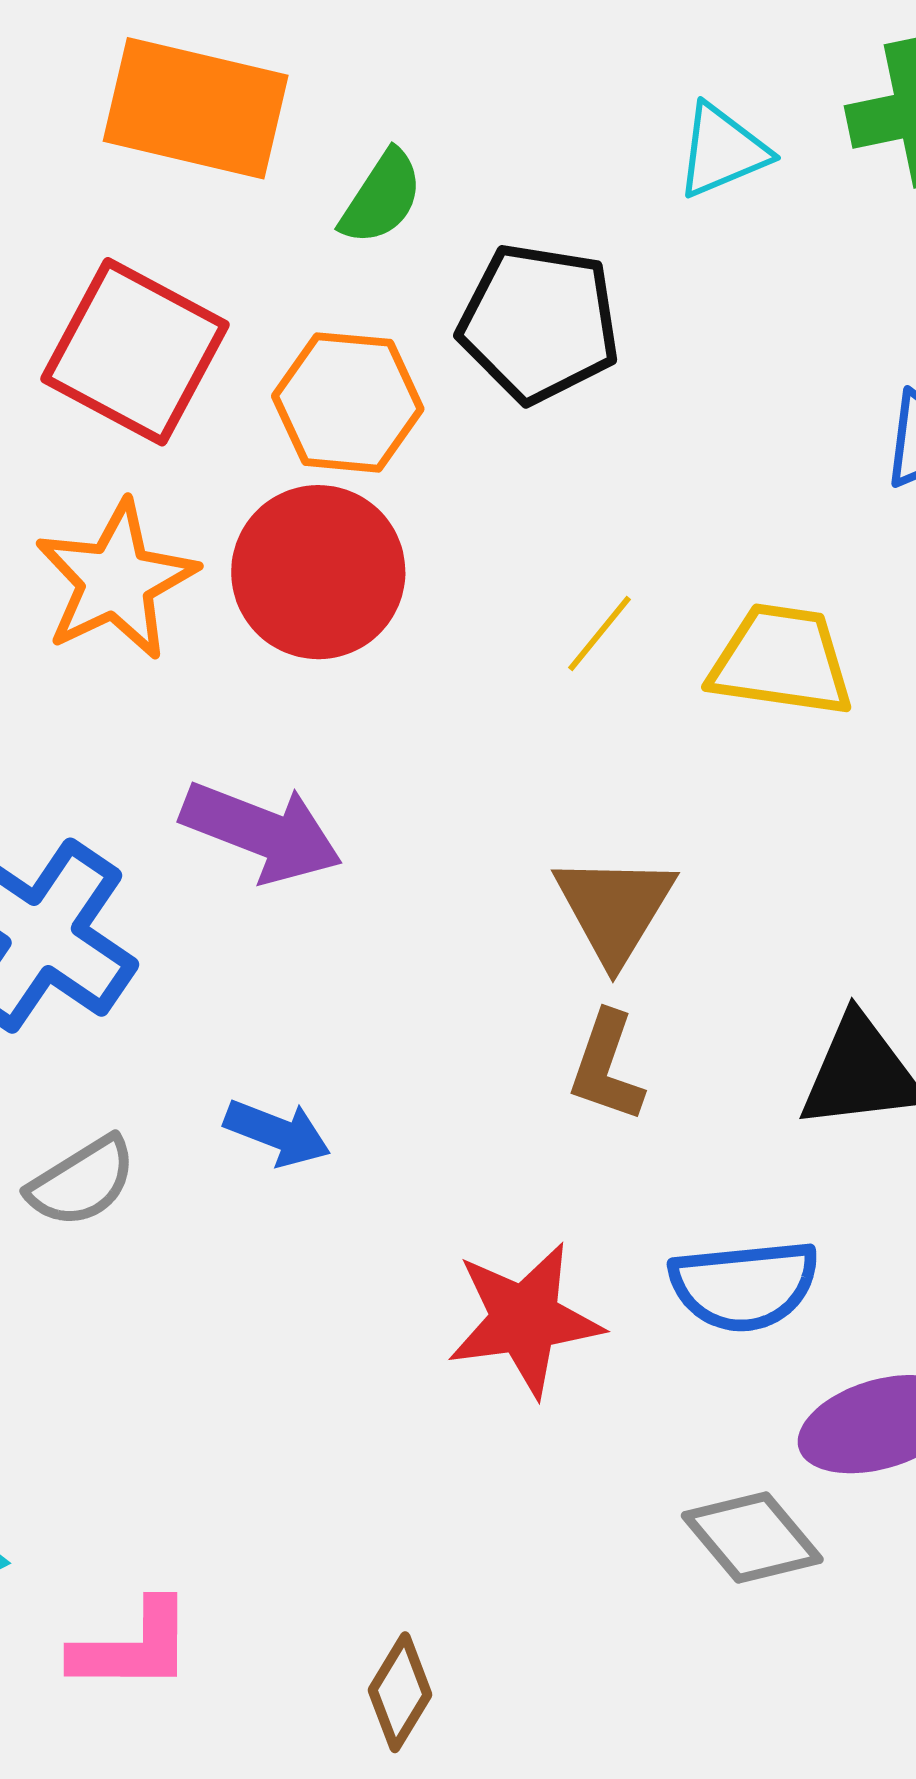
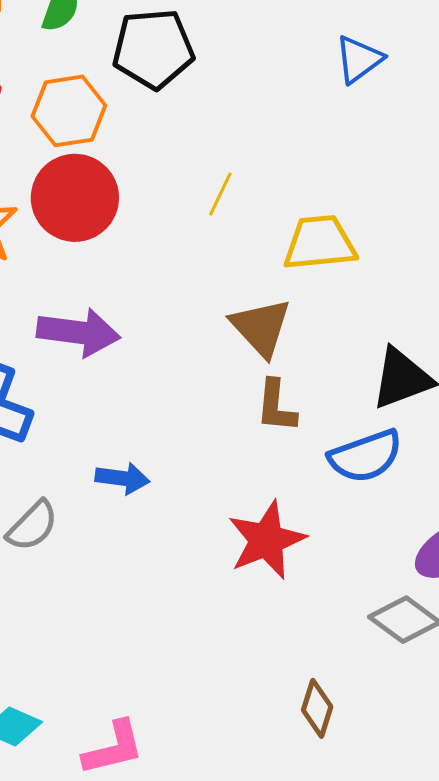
yellow trapezoid: (781, 660) -> (320, 243), moved
blue semicircle: (744, 1285) -> (366, 456), moved
brown diamond: (400, 1692) -> (317, 708), moved

